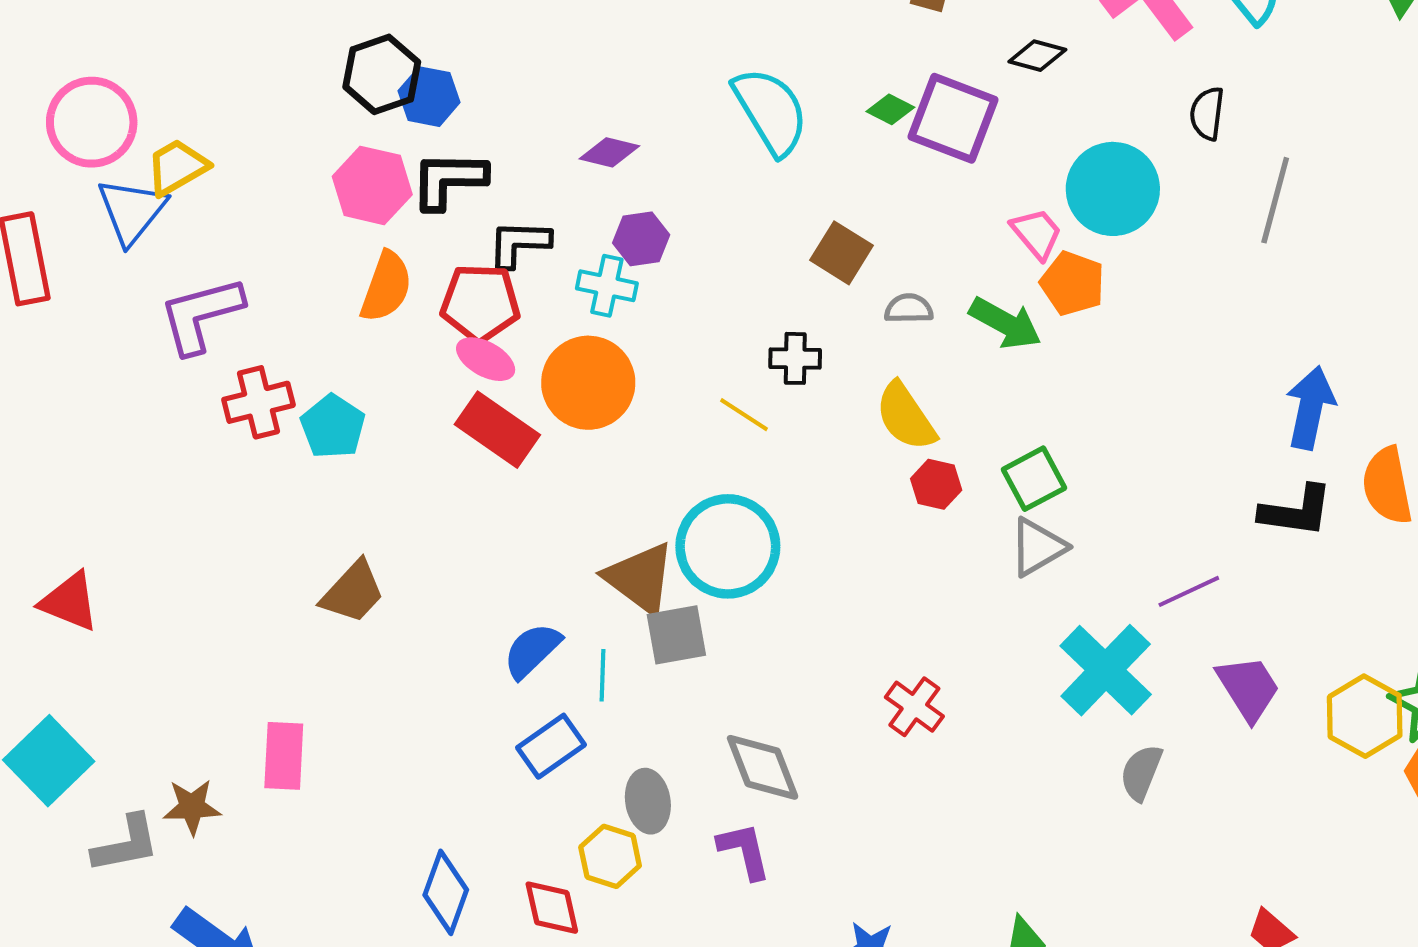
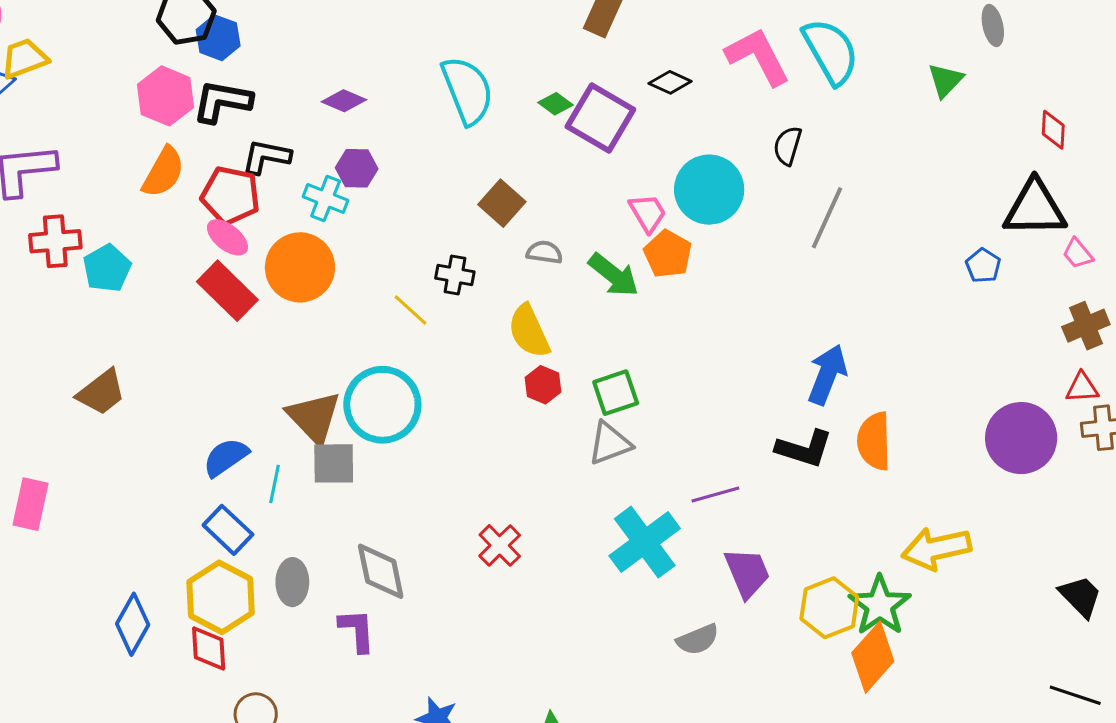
blue rectangle: (551, 746) -> (228, 530), turned 69
gray semicircle: (1141, 773) -> (698, 639), moved, turned -144
yellow hexagon: (610, 856) -> (221, 597), moved, size x1.5

